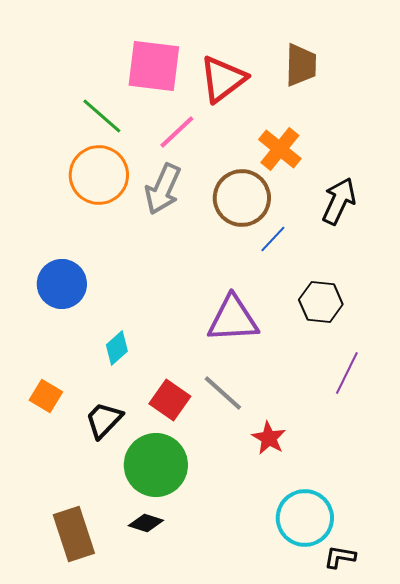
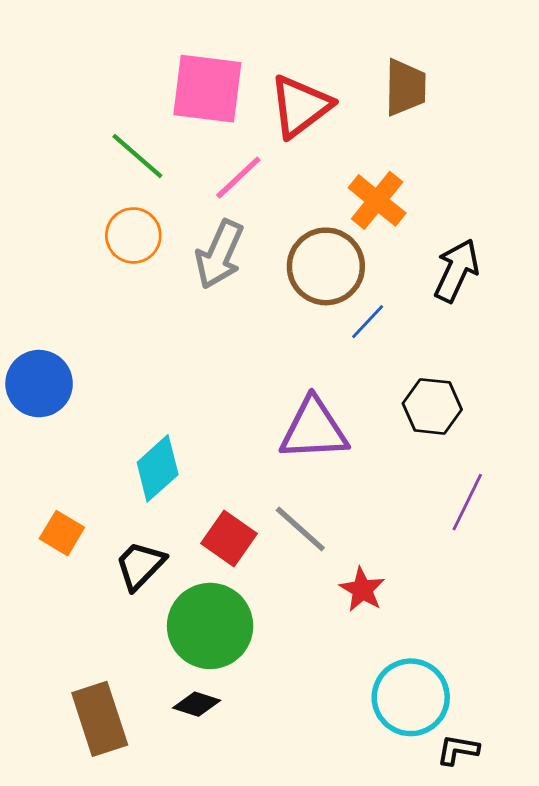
orange circle: (99, 175) -> (133, 235), size x0.7
blue circle: (62, 284) -> (39, 384), moved
cyan diamond: (117, 348) -> (158, 468), size x1.4

